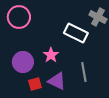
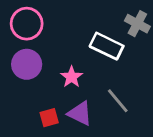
purple circle: (23, 62) -> (27, 64), moved
gray line: (84, 72) -> (118, 101), turned -30

